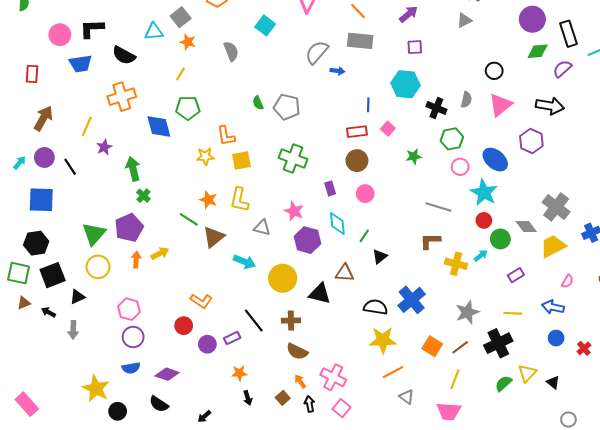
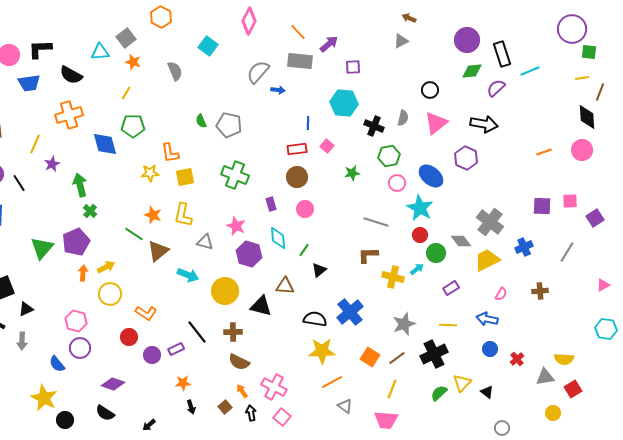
purple arrow: (409, 14) -> (329, 44), moved
yellow circle: (98, 267) -> (110, 294), moved
blue semicircle: (131, 368) -> (57, 364), moved, turned 60

